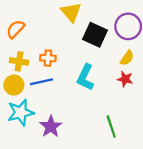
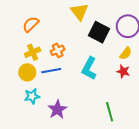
orange cross: (48, 58) -> (58, 50), turned -32
yellow cross: (19, 61) -> (33, 52), turned -35
cyan star: (21, 112) -> (32, 96), size x0.7

